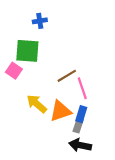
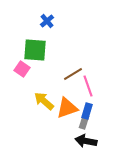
blue cross: (40, 21) -> (47, 21), turned -32

